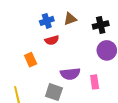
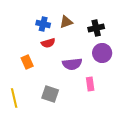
blue cross: (47, 21) -> (43, 24), turned 32
purple semicircle: (70, 74) -> (72, 64), moved

